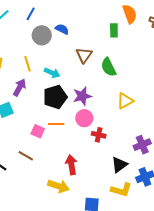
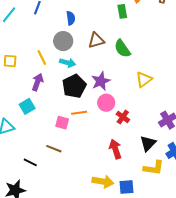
blue semicircle: (62, 29) -> (71, 18), turned 64
gray circle: (42, 35) -> (63, 41), moved
brown triangle: (84, 55) -> (96, 40), turned 48
red cross: (99, 135) -> (123, 117), turned 32
red arrow: (71, 165) -> (115, 149), moved
yellow arrow: (58, 186) -> (103, 182), moved

